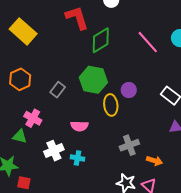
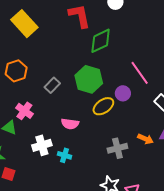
pink line: (148, 42) -> (140, 73), moved
yellow ellipse: (111, 105) -> (103, 106), turned 55
orange arrow: (154, 161) -> (145, 139), moved

